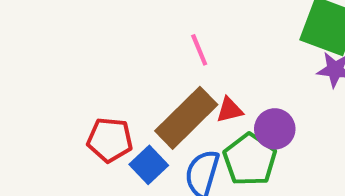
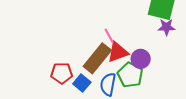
pink line: (199, 50) -> (109, 36), moved
red triangle: (230, 110) -> (118, 52), size x1.6

